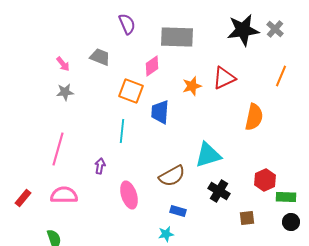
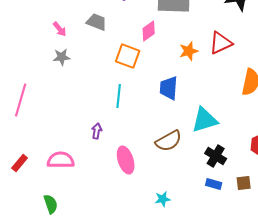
blue trapezoid: (160, 112) -> (169, 88), moved
pink line: (58, 149) -> (21, 100), moved
blue rectangle: (178, 211) -> (214, 184), moved

